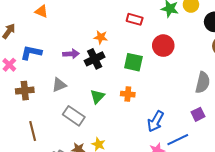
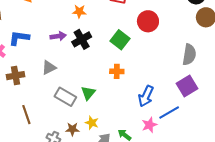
orange star: (101, 37) -> (79, 11), moved
green square: (133, 62) -> (120, 40), turned 30
green triangle: (97, 96) -> (88, 93), moved
purple square: (198, 114) -> (187, 86), size x1.5

